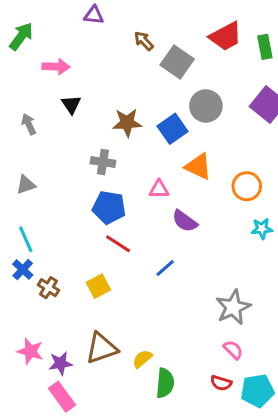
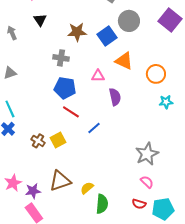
purple semicircle: (185, 221) -> (115, 97), turned -138
blue line: (165, 268) -> (94, 128), moved
brown cross: (48, 288) -> (38, 141), moved
pink star: (30, 351) -> (13, 183), turned 30

